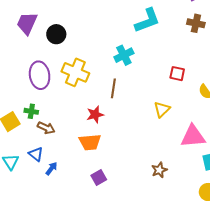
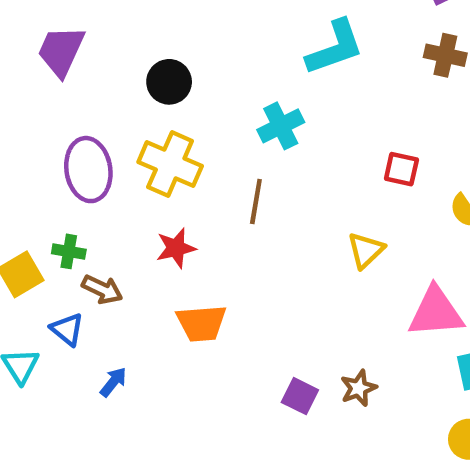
black circle: (56, 34) -> (169, 82), moved
red star: (95, 115) -> (176, 248), moved
blue triangle: (36, 154) -> (67, 329), moved
purple square: (99, 178) -> (300, 396), moved, turned -35

